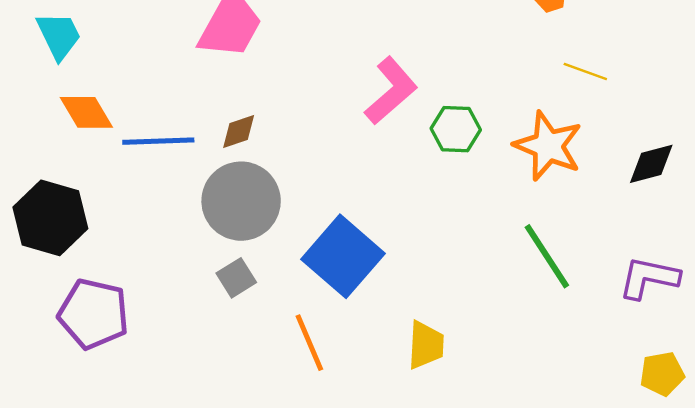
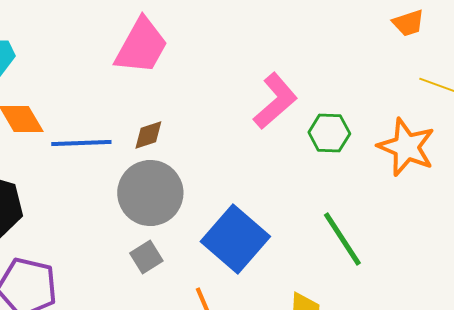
green line: (547, 256) -> (342, 239), moved

